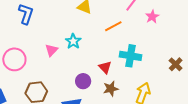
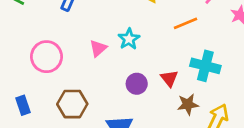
purple circle: (83, 81) -> (137, 84), moved
brown star: (111, 89) -> (188, 104), moved

